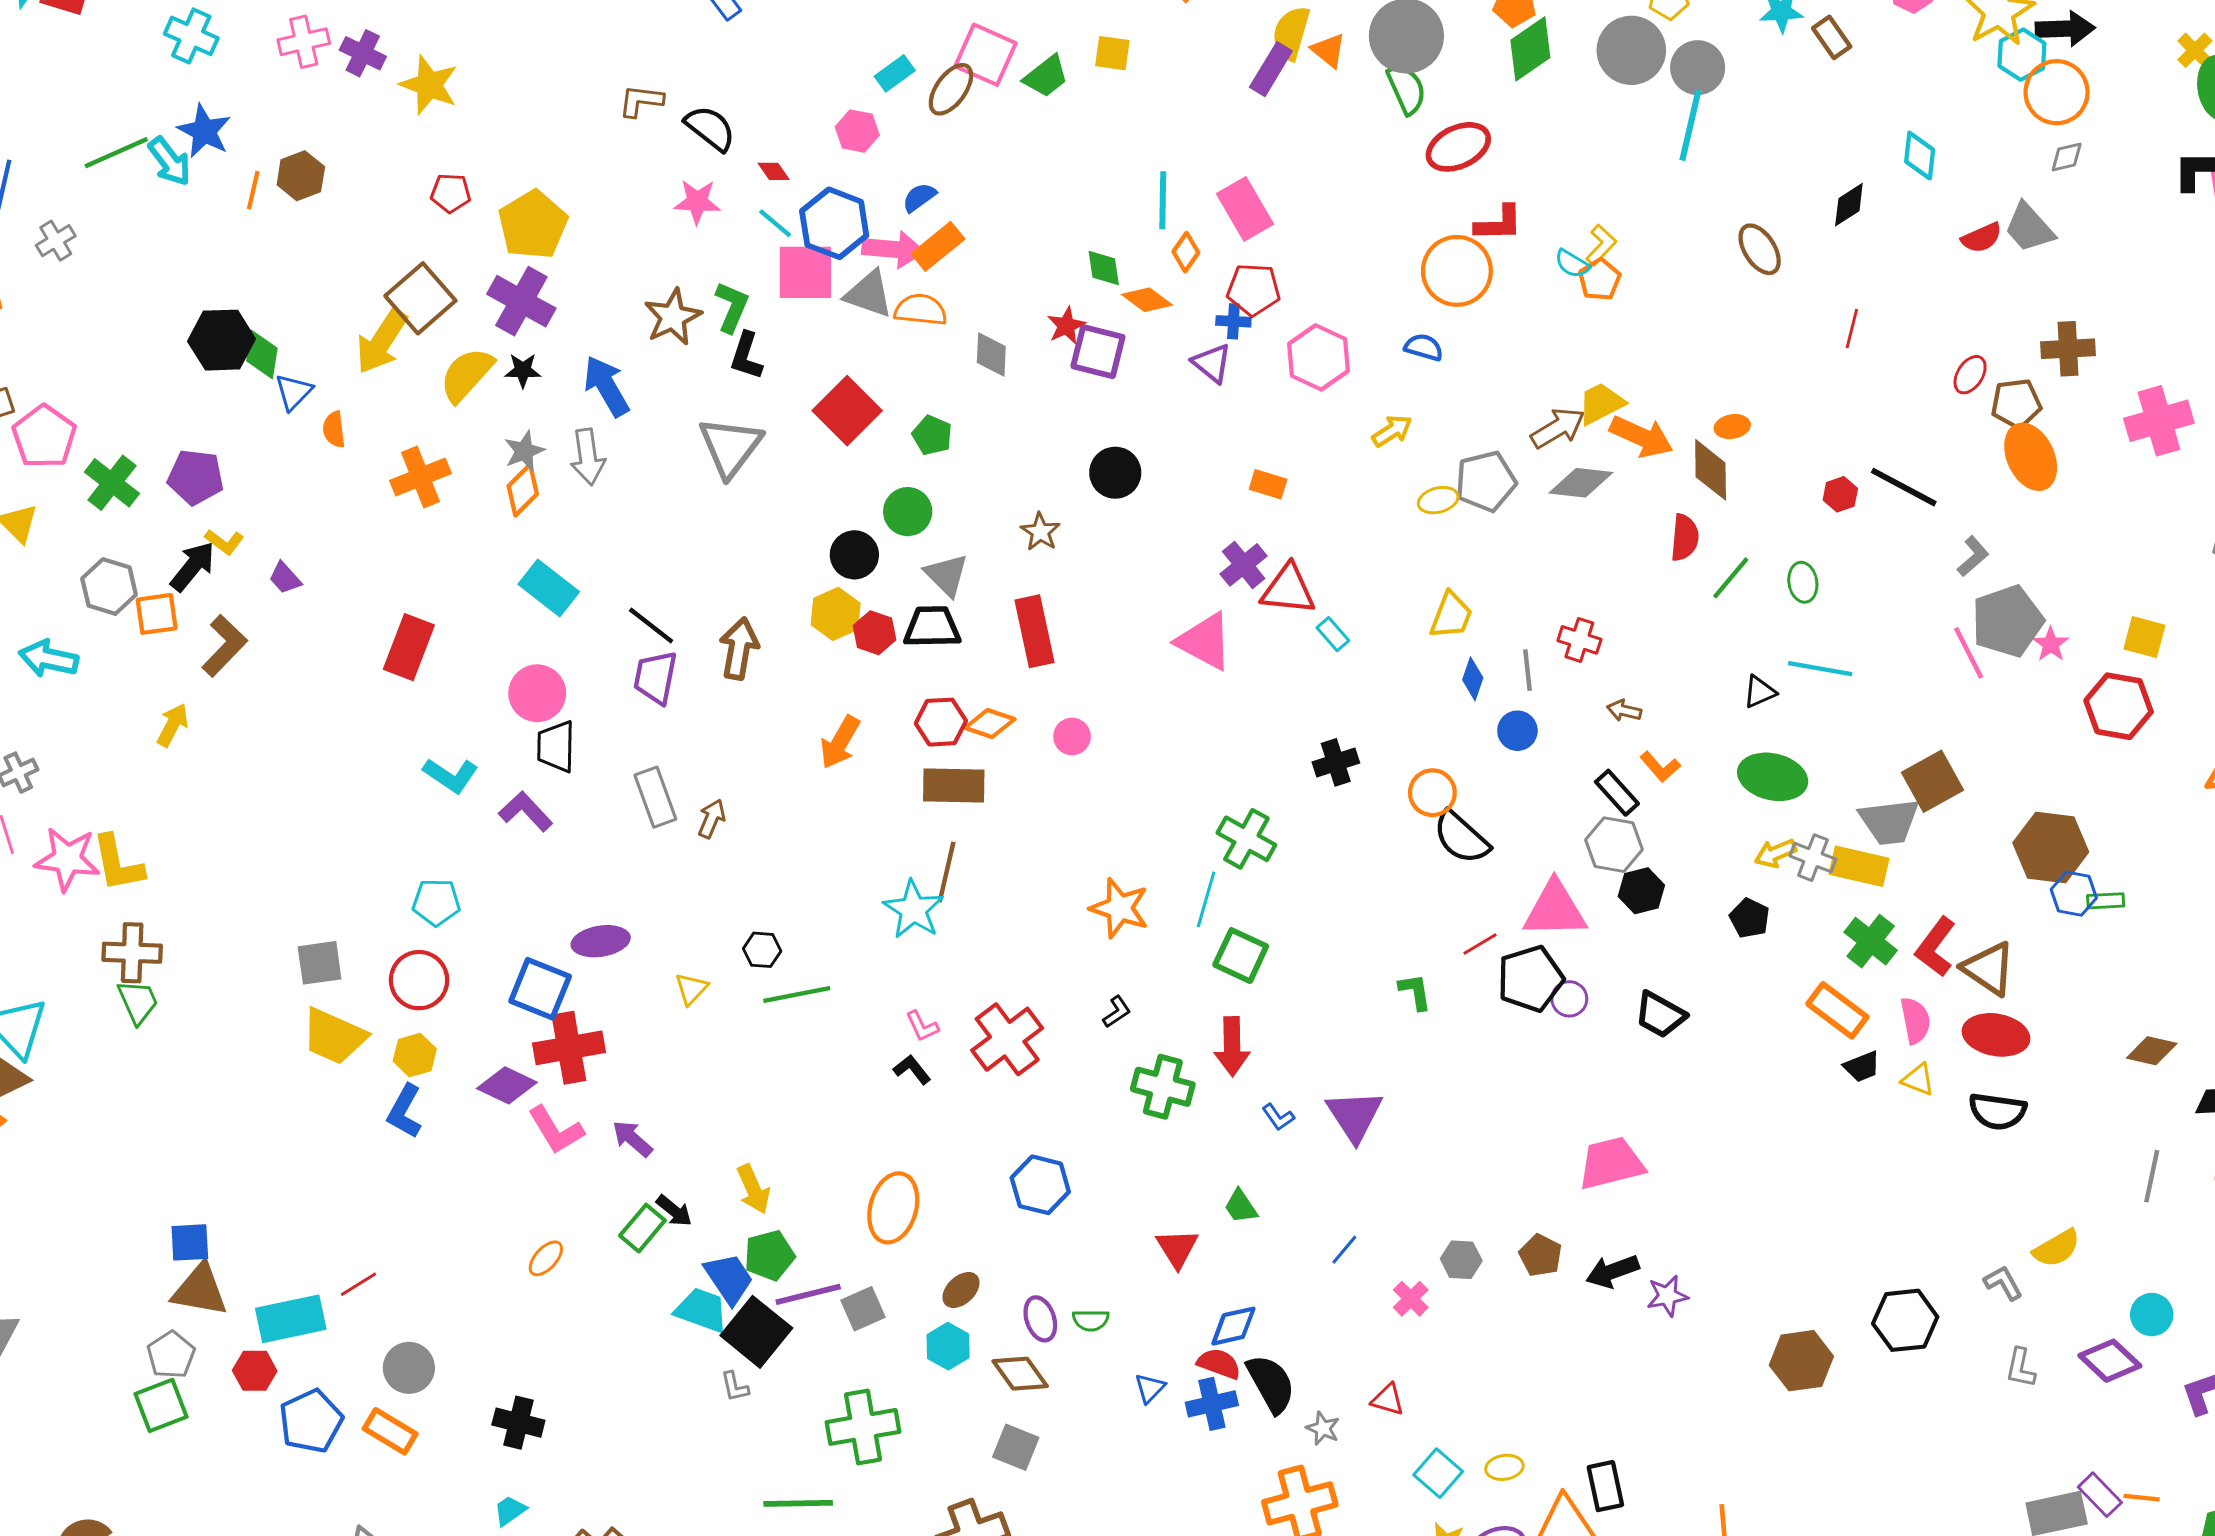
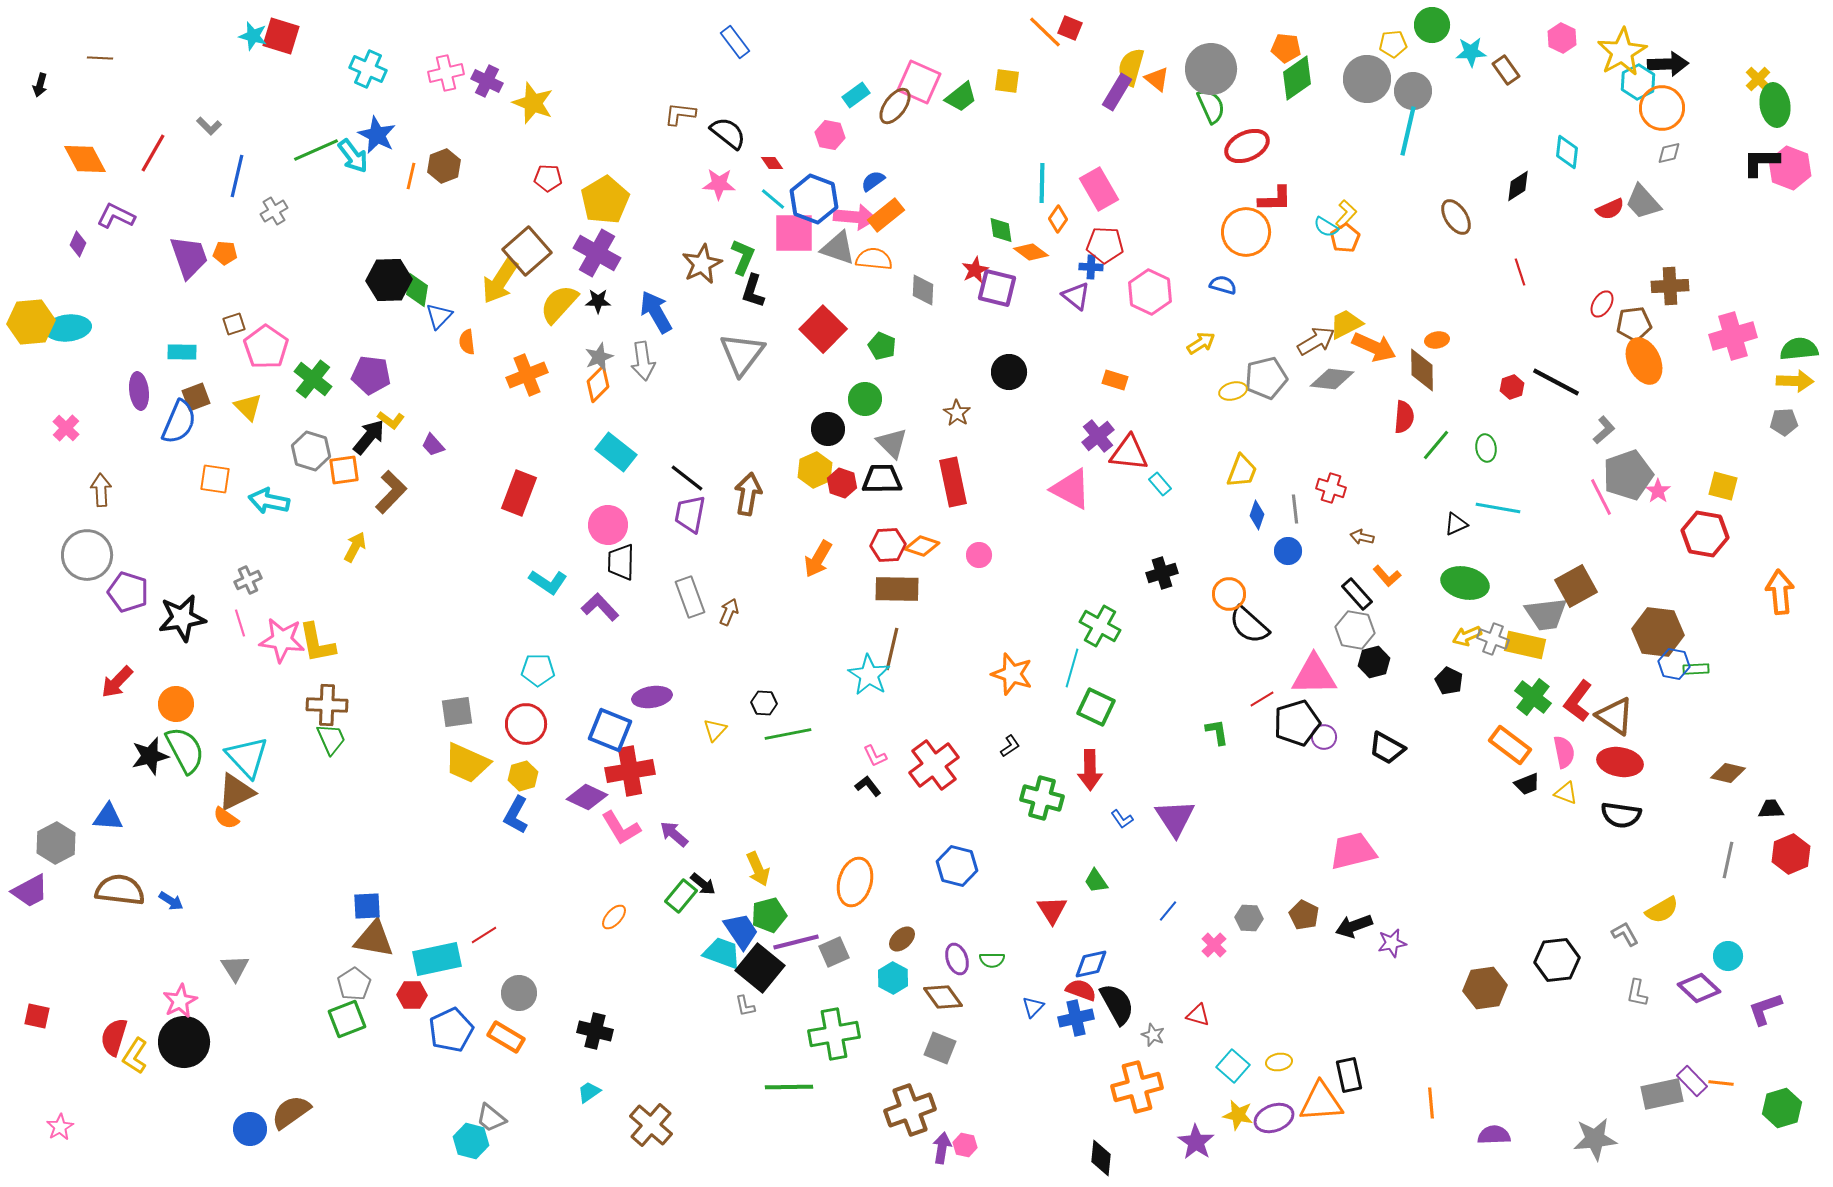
red line: (1852, 329) -> (1520, 272), turned -32

